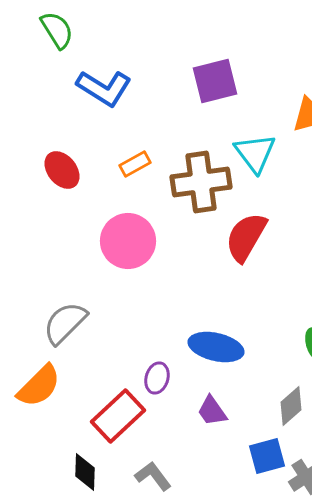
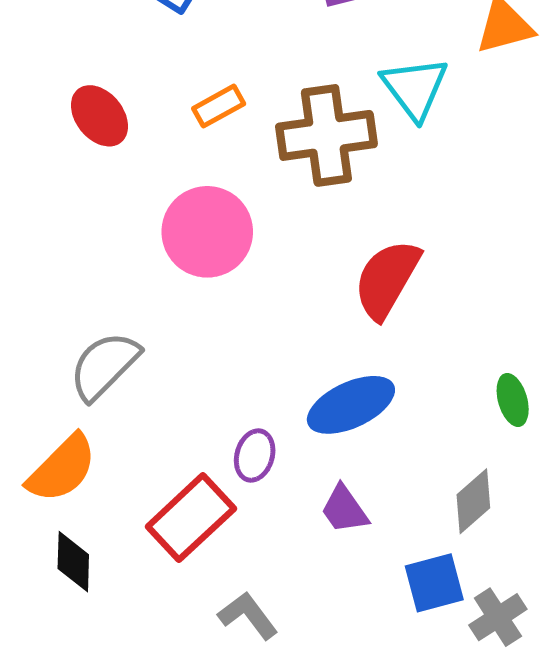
red semicircle: (246, 237) -> (387, 279), moved
blue ellipse: (216, 347) -> (351, 405), turned -38
black diamond: (85, 472) -> (73, 562), moved

